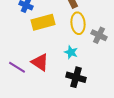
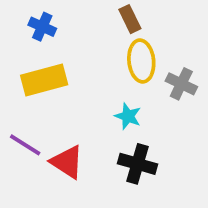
yellow rectangle: (43, 22) -> (44, 80), moved
red triangle: (40, 62) -> (67, 162), moved

